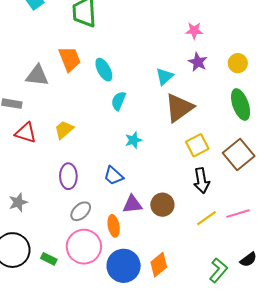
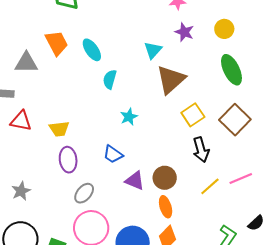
yellow trapezoid: (64, 130) -> (59, 129), moved, turned -140
purple triangle: (132, 204) -> (135, 181), turned 35
orange ellipse: (114, 226) -> (166, 207), moved

